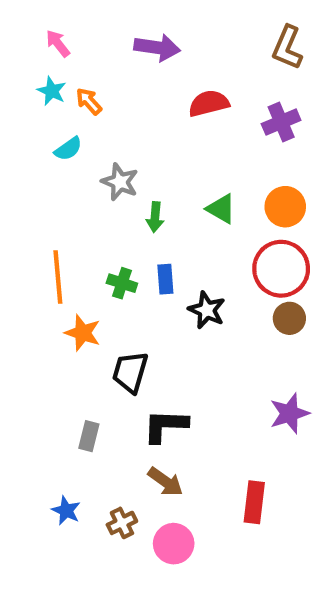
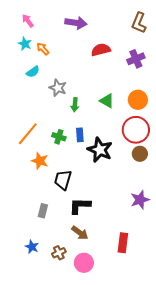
orange line: (58, 277) -> (28, 134), turned 45
black star: (207, 310) -> (100, 150), size x1.4

